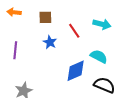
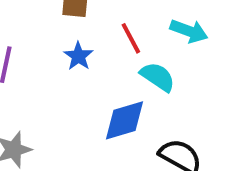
cyan semicircle: (99, 56) -> (158, 77), moved

